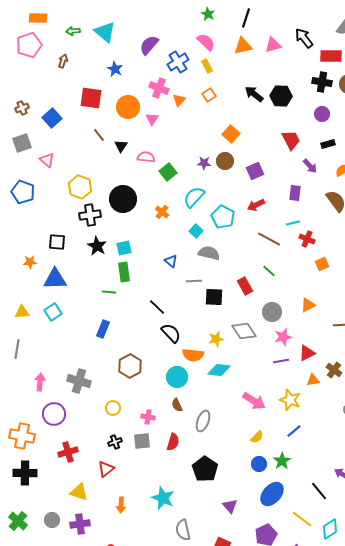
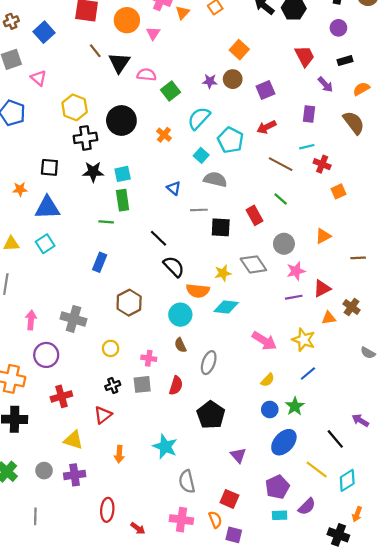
black triangle: (121, 146) -> (119, 63), size x1.5
black star: (97, 246) -> (93, 172), turned -30

